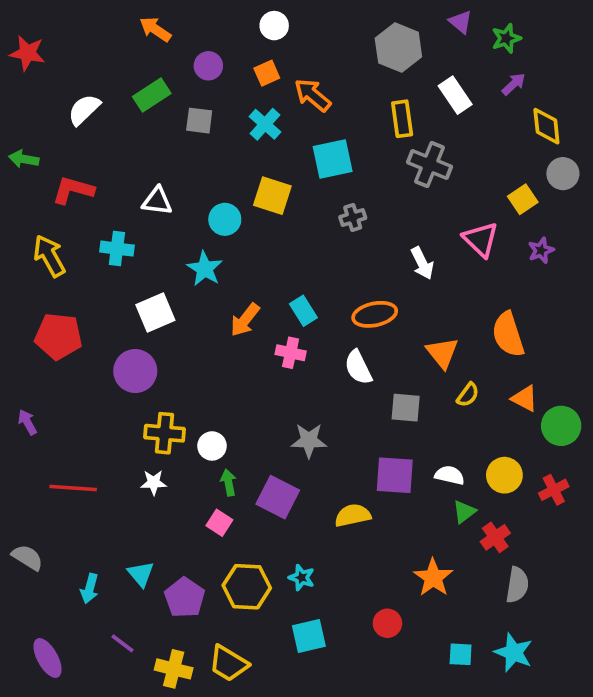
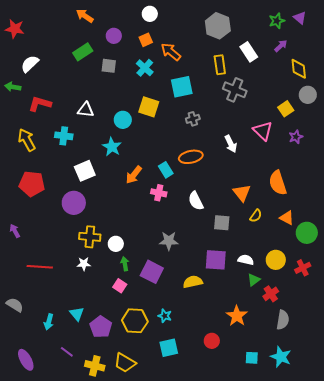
purple triangle: (461, 22) -> (300, 18), moved
white semicircle: (84, 110) -> (30, 64), moved
orange ellipse: (375, 314) -> (191, 157), moved

